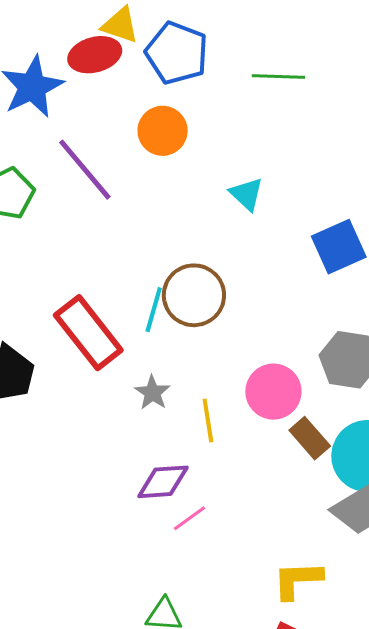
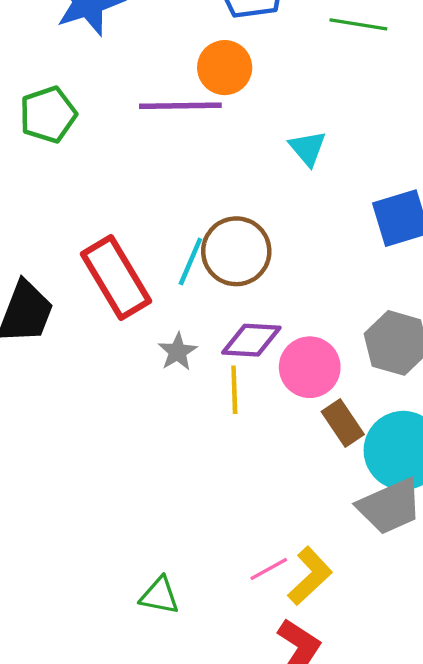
purple line: (85, 170) -> (180, 106), moved, turned -58
purple diamond: (163, 482) -> (251, 340), moved
pink line: (189, 518) -> (269, 569), moved
yellow L-shape: (297, 580) -> (310, 576), turned 132

